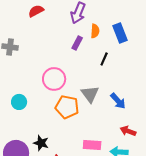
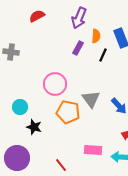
black line: (104, 59) -> (103, 55), moved
black star: (41, 143) -> (34, 127), moved

